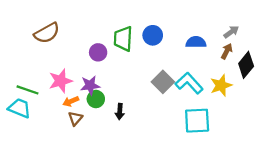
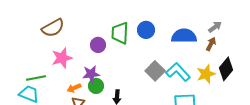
blue semicircle: (196, 42) -> (184, 36), size x1.4
black diamond: (246, 65) -> (226, 69), moved
pink star: (61, 81) -> (62, 58), moved
green line: (28, 90) -> (36, 78), turned -30

